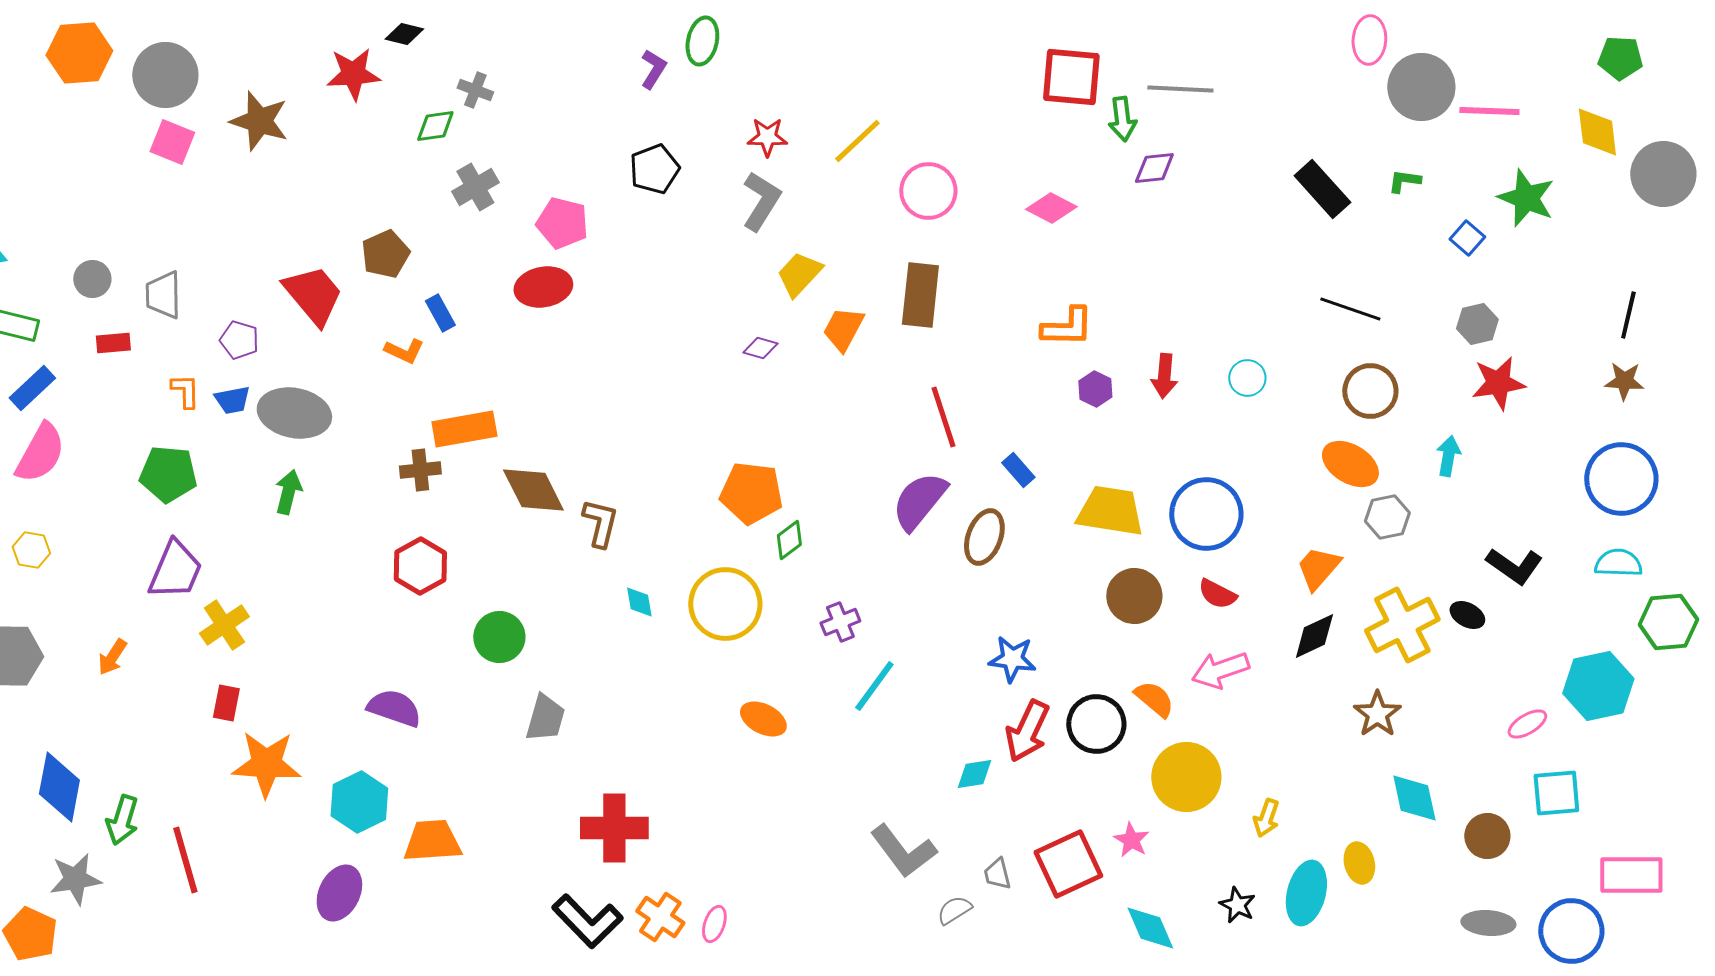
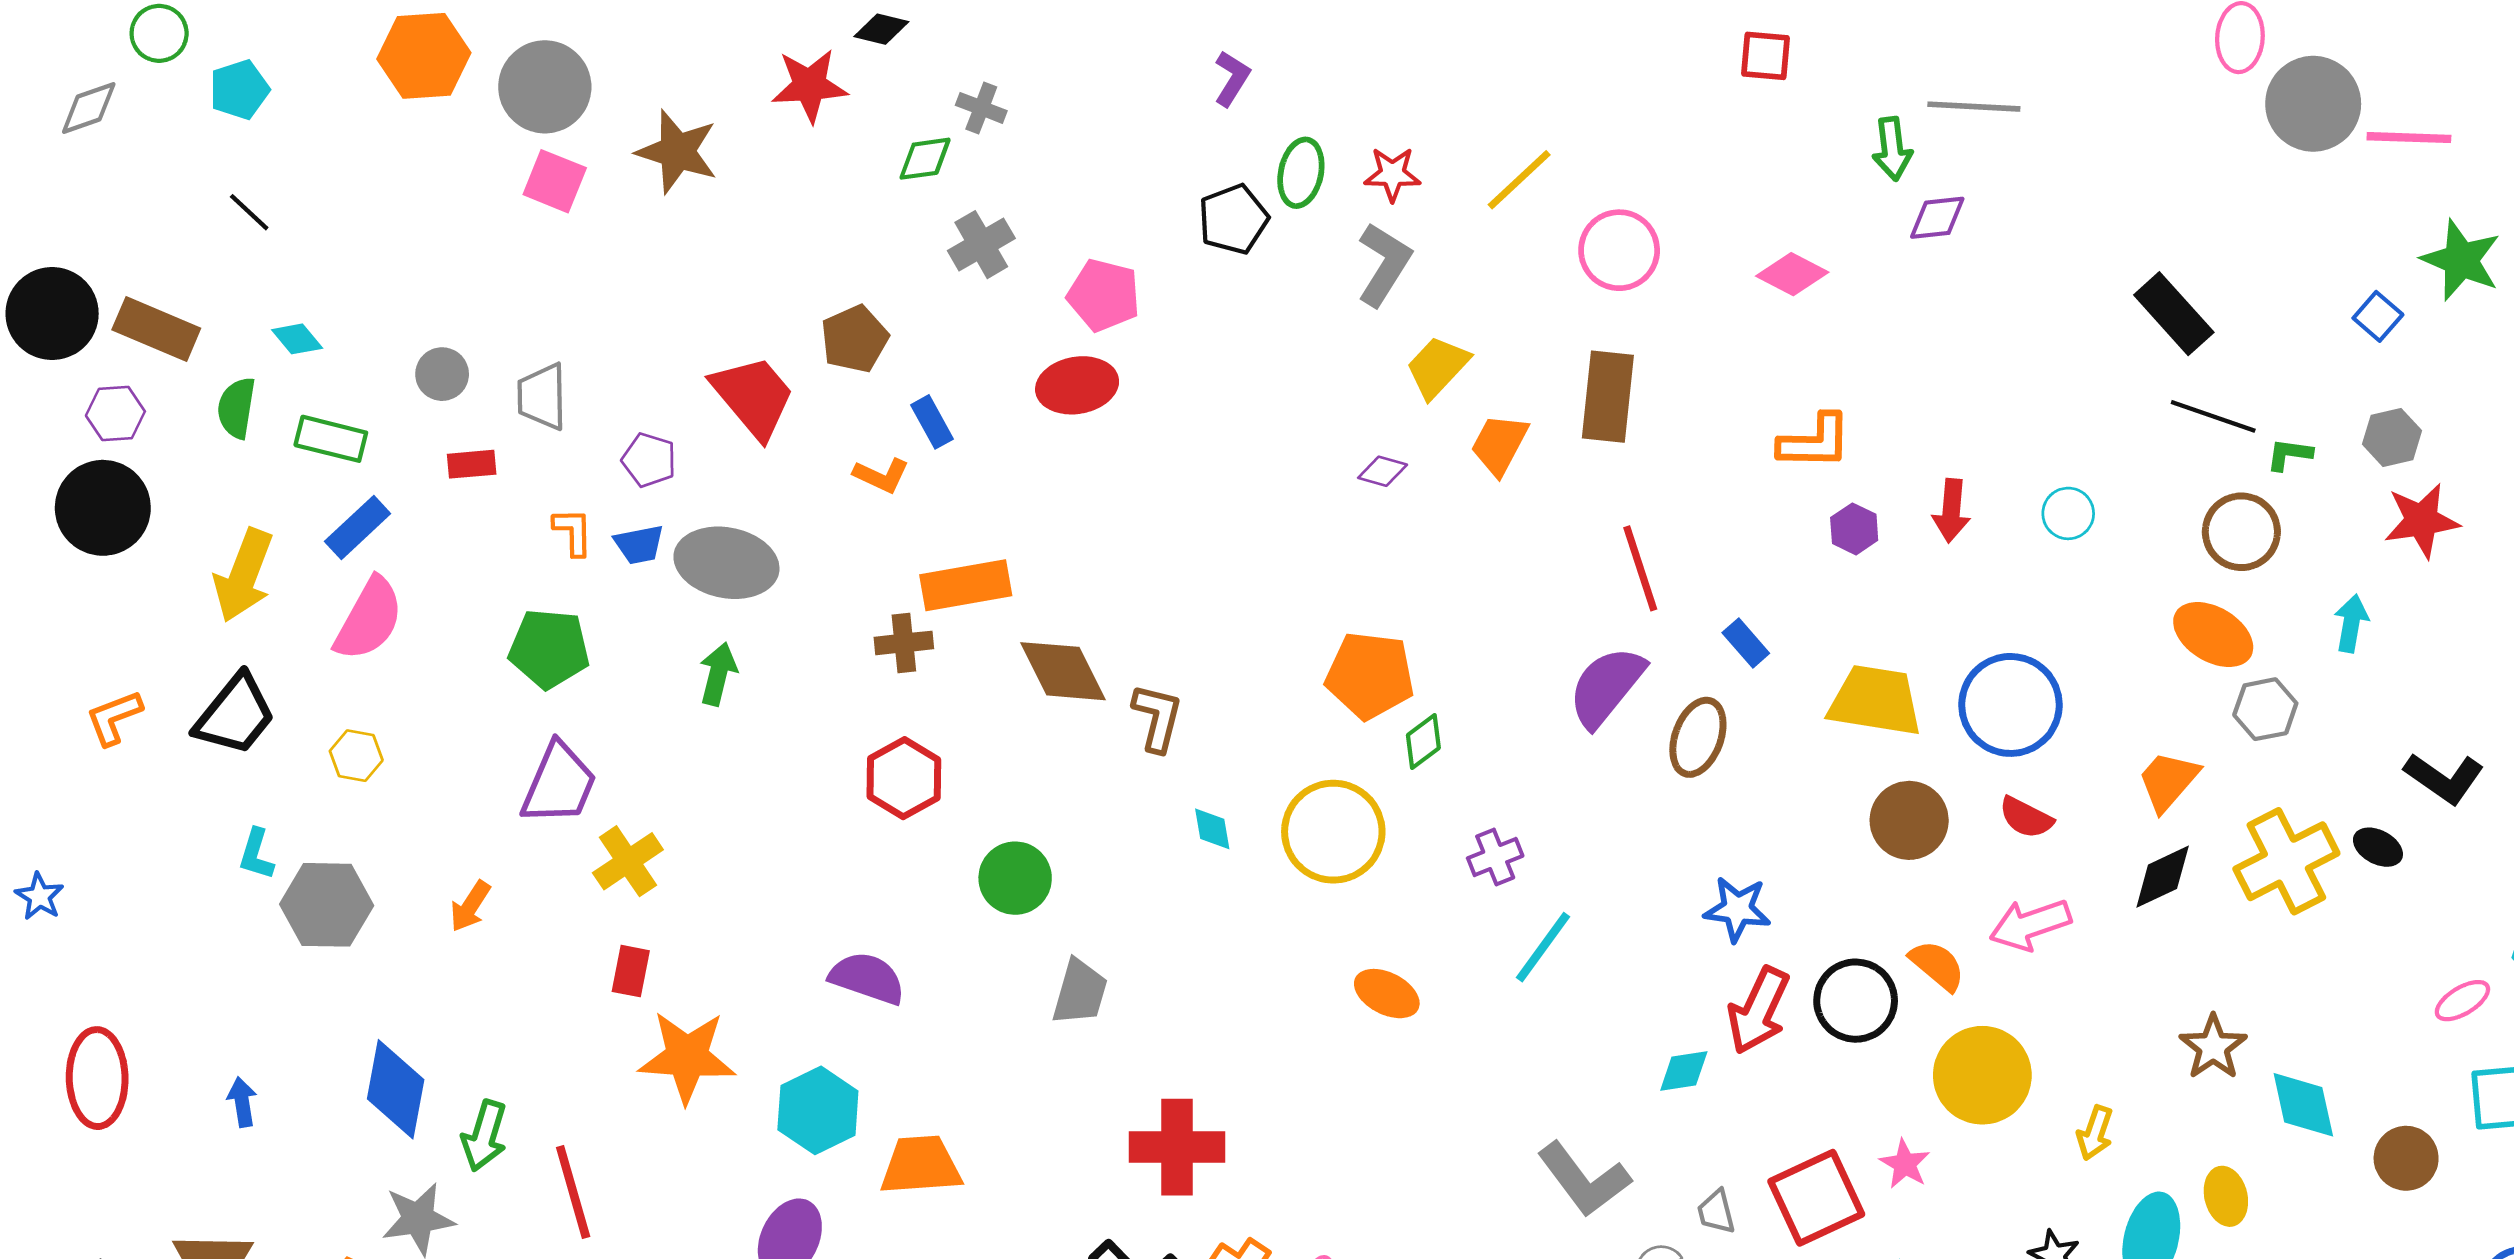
green ellipse: (702, 41) -> (1301, 173), moved
red square: (1071, 77) -> (1766, 56), moved, size x0.6
green L-shape: (1404, 181) -> (2289, 454), moved
black rectangle: (1322, 189) -> (2174, 314), moved
brown star: (1377, 714) -> (2213, 1047), moved

